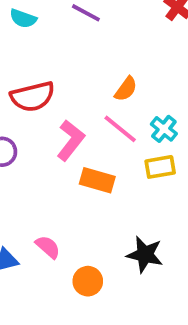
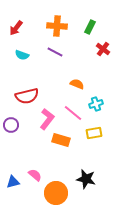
orange semicircle: (126, 89) -> (77, 84), moved, turned -104
cyan cross: (164, 129) -> (96, 104), moved, turned 32
orange circle: (88, 281) -> (56, 193), size x1.5

